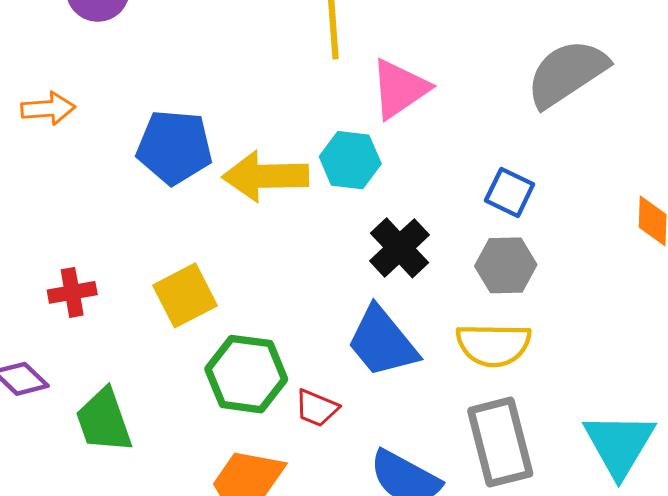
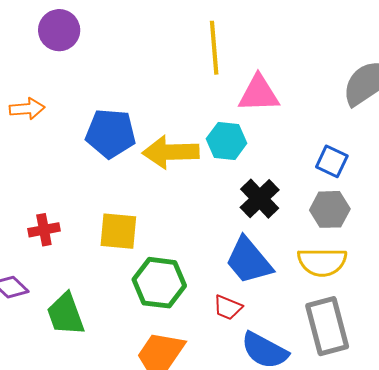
pink triangle: (400, 89) -> (259, 94), turned 33
yellow square: (185, 295) -> (118, 231), turned 33
red trapezoid: (317, 408) -> (228, 307), moved

